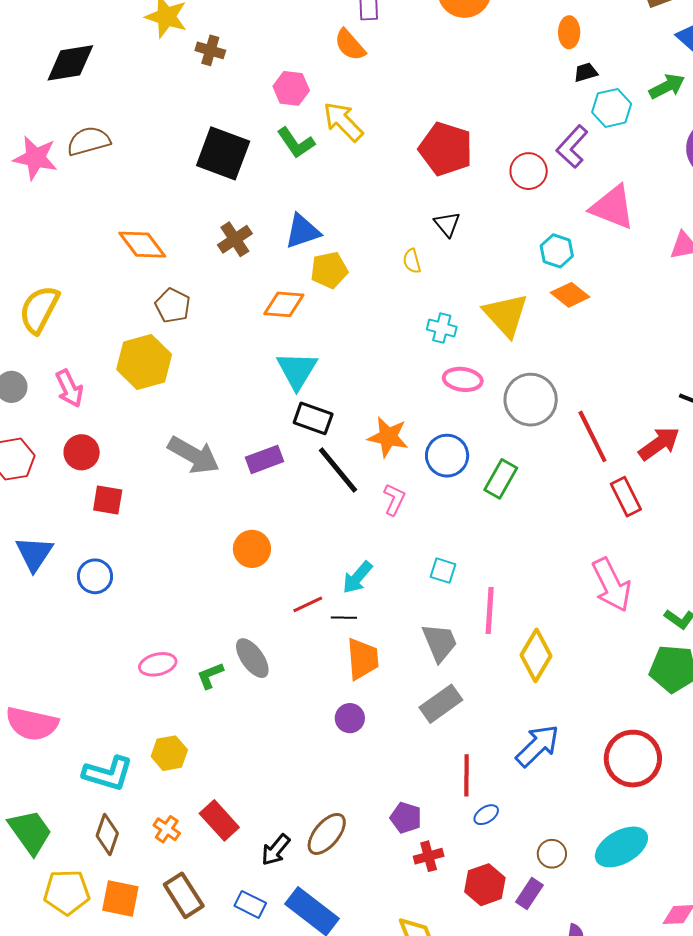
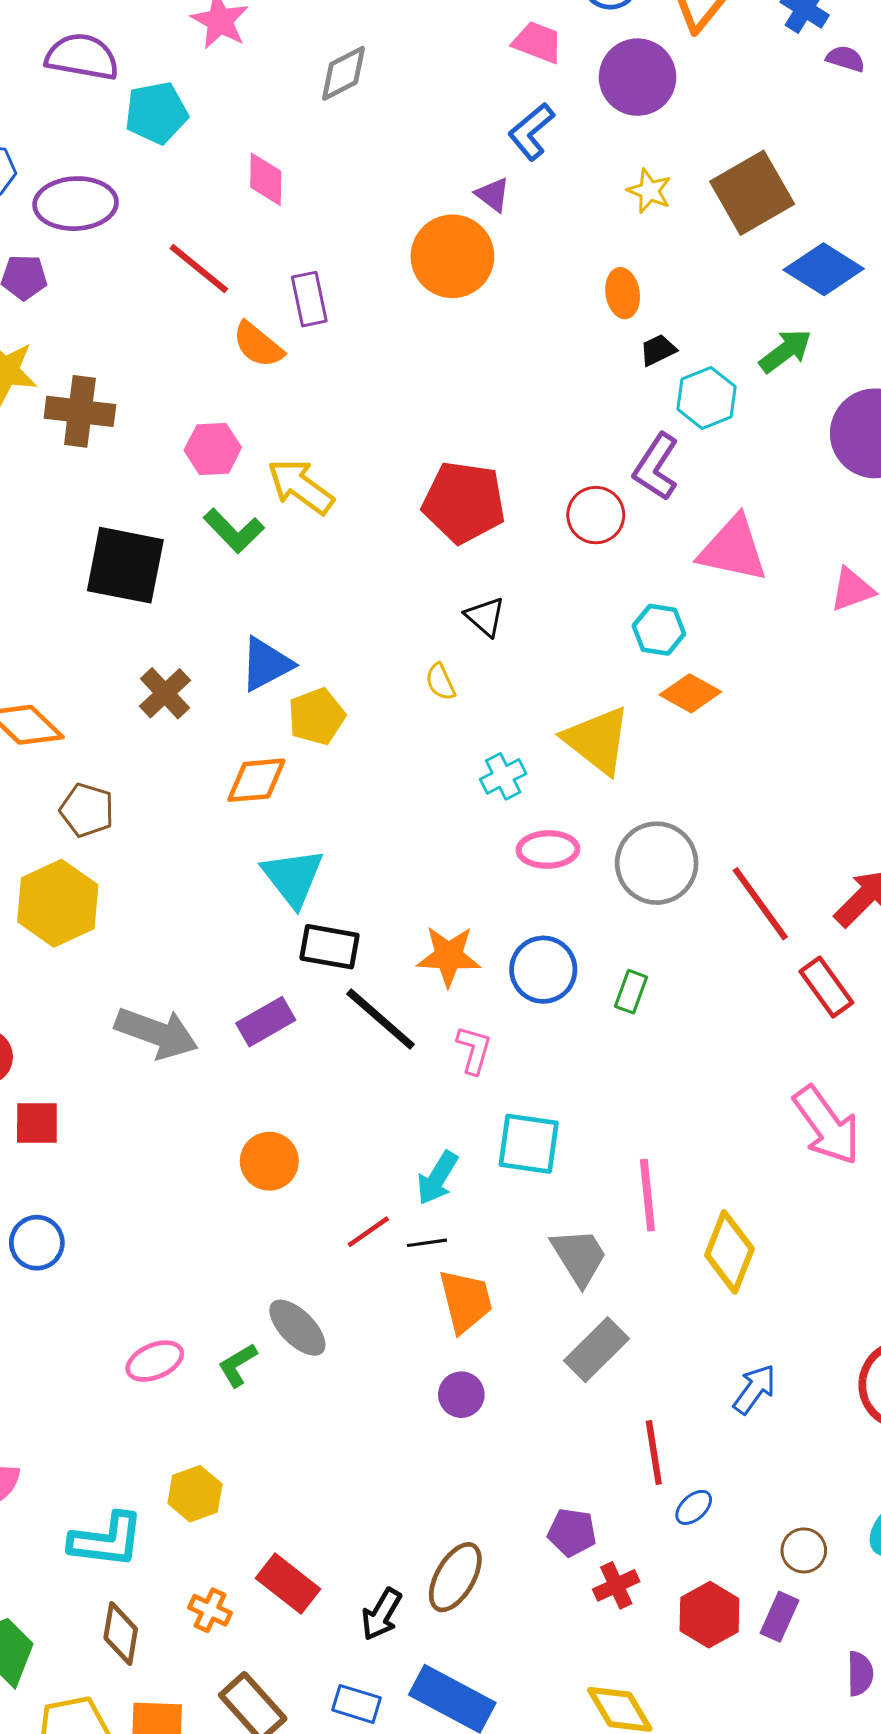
orange semicircle: (350, 45) -> (258, 345), moved
brown cross: (210, 50) -> (80, 411), size x1.5
cyan cross: (442, 328) -> (503, 776), turned -32
green rectangle: (501, 479) -> (631, 992), size x0.7
cyan square: (443, 571) -> (529, 1144), moved, size x1.6
blue arrow: (537, 746) -> (754, 1389), size x0.7

